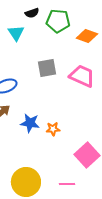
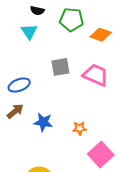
black semicircle: (32, 13) -> (37, 11), moved, turned 32
orange star: (53, 129) -> (80, 128), moved

